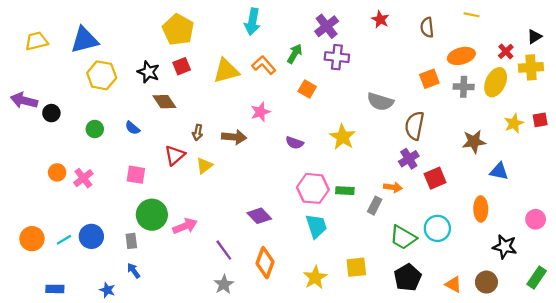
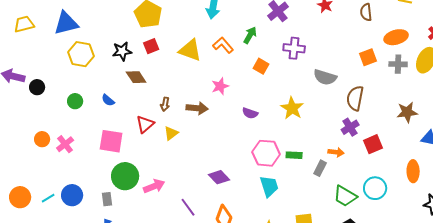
purple cross: (337, 57) -> (294, 48), moved
yellow triangle: (226, 71) -> (190, 50), turned 35
black star: (148, 72) -> (122, 51), turned -30
pink square: (136, 175) -> (111, 141), size x1.4

